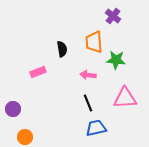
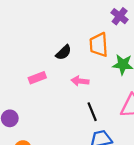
black semicircle: (62, 49) -> (64, 52), turned 56
pink arrow: (88, 75) -> (80, 81), moved

